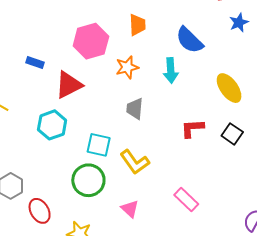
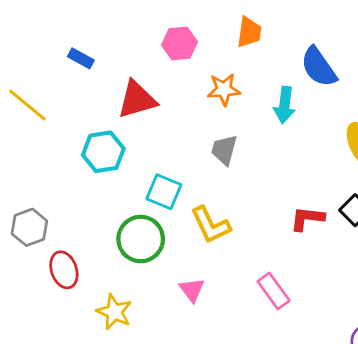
pink hexagon: (91, 41) -> (179, 43), size x0.7
blue rectangle: (35, 62) -> (81, 58), moved
red L-shape: (192, 128) -> (307, 218), moved

